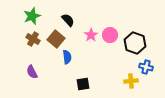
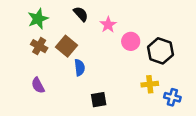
black semicircle: (68, 20) -> (81, 14), moved
pink star: (91, 35) -> (108, 25), moved
blue cross: (146, 67) -> (172, 97), moved
yellow cross: (131, 81) -> (150, 84), moved

